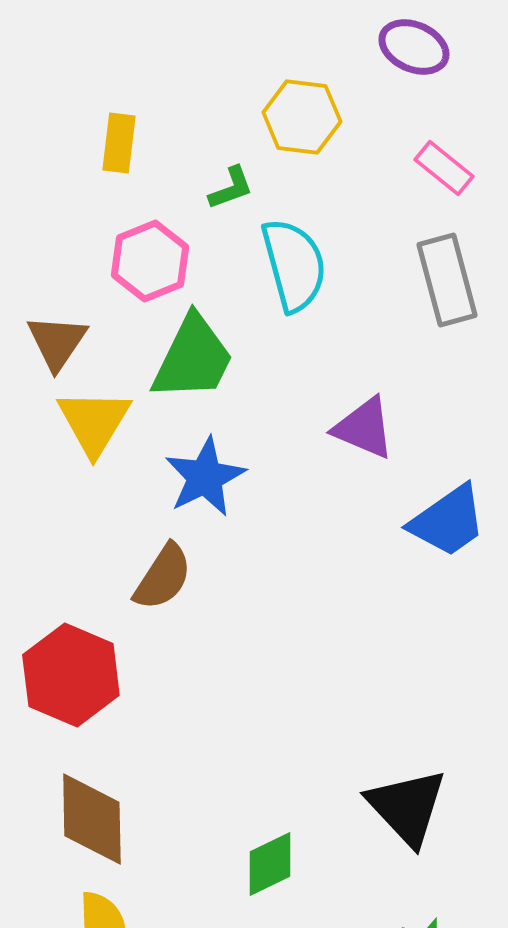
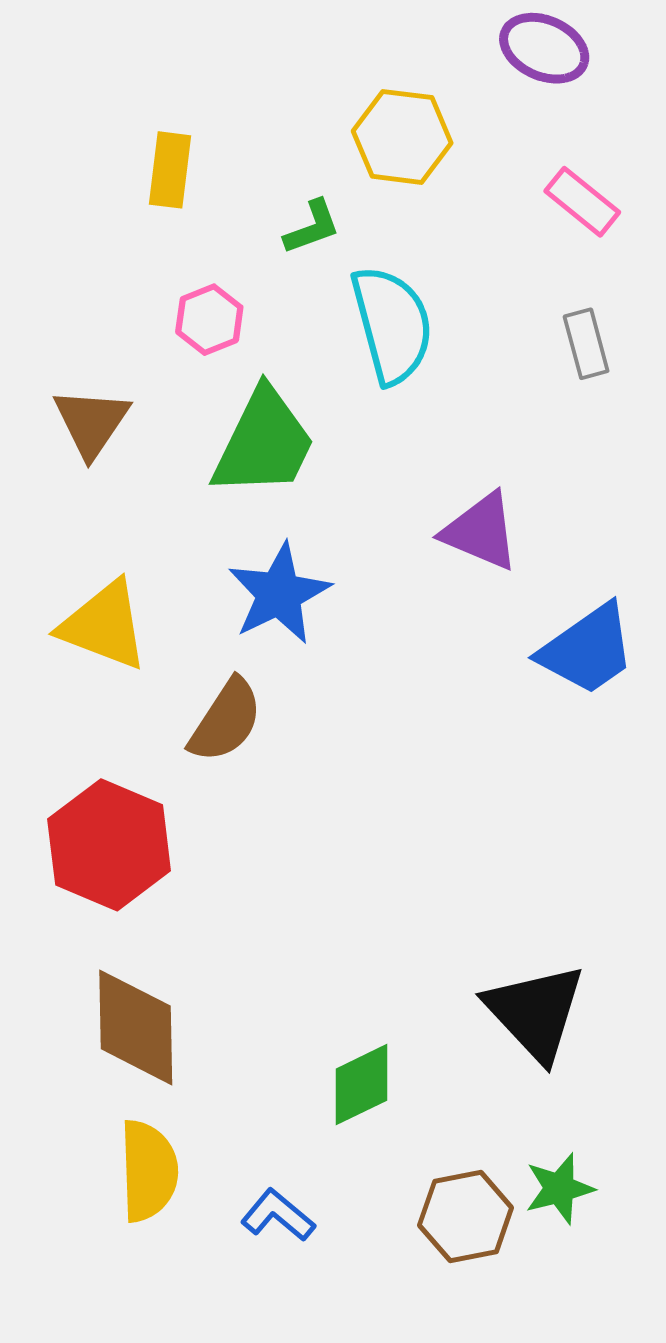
pink hexagon: (150, 261) -> (209, 320), size x0.7
gray rectangle: (447, 280) -> (586, 344), size x0.6
yellow triangle: (94, 422) -> (104, 625), moved, turned -40

